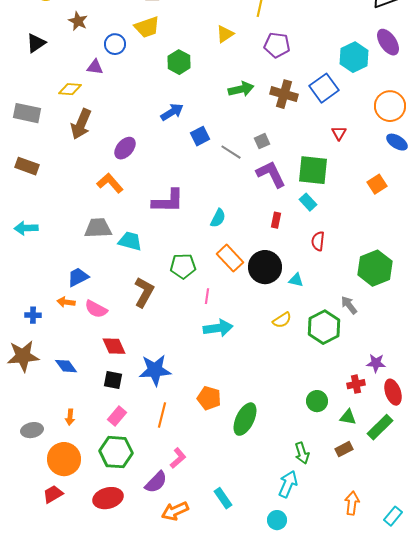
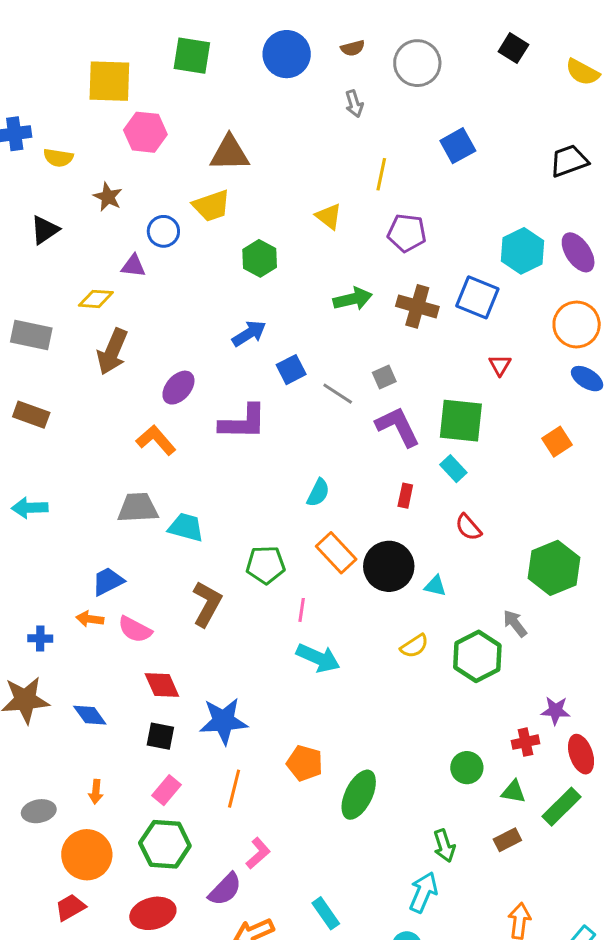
yellow triangle: (225, 34) -> (329, 216), turned -48
purple ellipse: (388, 42) -> (578, 252), moved
blue square: (324, 88) -> (477, 297), turned -32
purple L-shape: (168, 201) -> (243, 422), moved
red semicircle: (318, 241) -> (468, 527), turned -48
cyan arrow: (218, 328) -> (318, 658), turned 32

